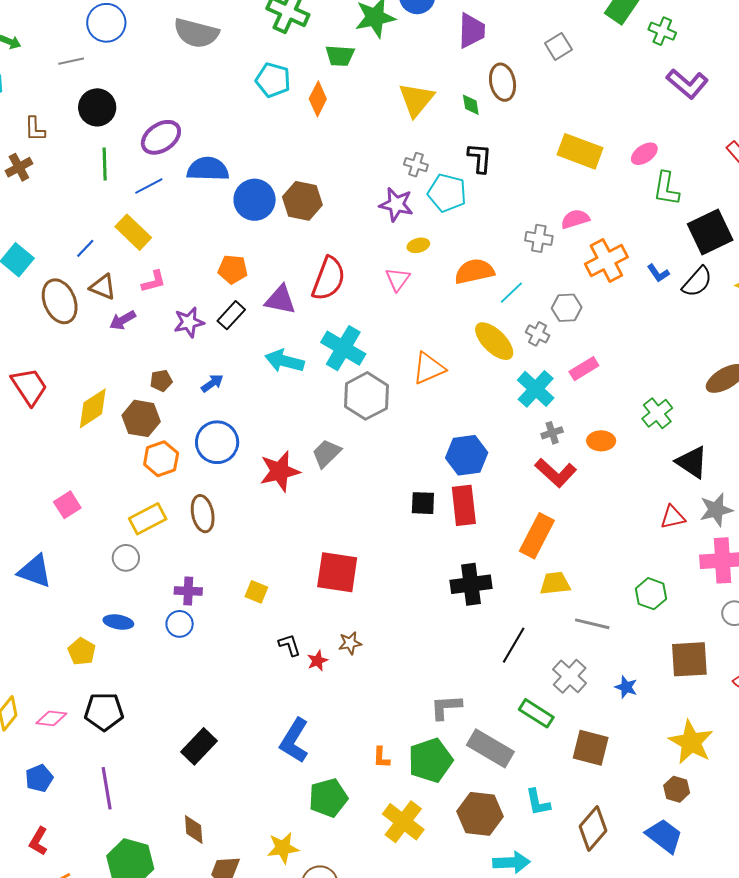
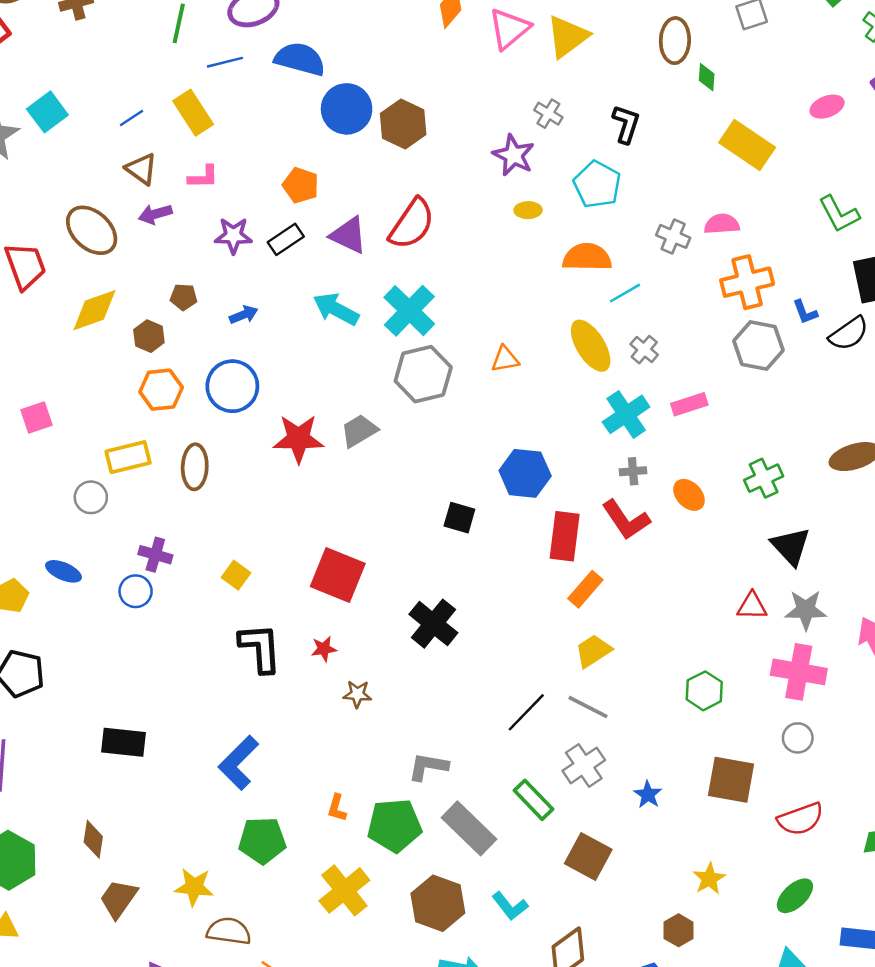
green diamond: (471, 105) -> (707, 77), moved
pink ellipse: (644, 154) -> (827, 107), moved
green L-shape: (666, 189) -> (839, 214), turned -51
cyan pentagon: (447, 193) -> (597, 184), moved
pink triangle: (398, 279) -> (509, 29), moved, size x1.4
brown ellipse: (60, 301) -> (92, 230), moved, turned -39
gray hexagon: (567, 308) -> (758, 345), moved, size x1.4
orange triangle: (429, 368) -> (505, 359), size x0.7
brown hexagon: (141, 418) -> (149, 336), size x0.7
orange ellipse: (601, 441) -> (689, 495), turned 32
red rectangle: (464, 505) -> (565, 536), moved
orange rectangle: (537, 536) -> (585, 589), size x0.7
yellow trapezoid: (555, 583) -> (593, 651), turned -40
black cross: (471, 584) -> (433, 624), moved, turned 33
gray line: (592, 624) -> (588, 707), moved
brown star: (350, 643) -> (357, 694), moved
black L-shape: (290, 645) -> (260, 648), size x1.8
red star: (317, 661) -> (324, 649), moved
yellow star: (691, 742) -> (709, 879), size x0.6
black rectangle: (199, 746) -> (124, 742), turned 39
cyan L-shape: (538, 802) -> (510, 906), turned -40

